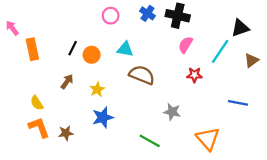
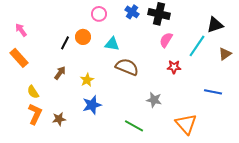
pink arrow: (12, 28) -> (21, 30), moved
orange rectangle: (32, 49) -> (19, 58), moved, turned -30
orange circle: (92, 55) -> (83, 37), moved
orange L-shape: (39, 127) -> (35, 114), turned 45

